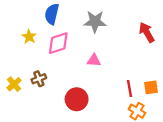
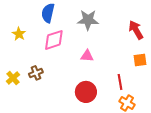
yellow star: (29, 37) -> (19, 34), moved
orange square: (151, 87) -> (140, 60), moved
red circle: (77, 99) -> (86, 92), moved

